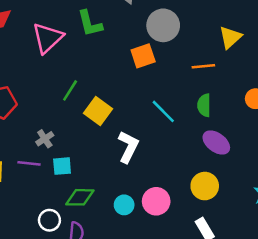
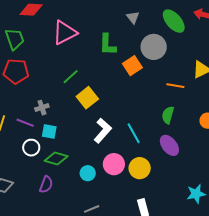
green L-shape: (90, 24) -> (108, 45), moved
orange square: (143, 56) -> (132, 66), turned -30
cyan line: (163, 111) -> (134, 133), moved
yellow circle: (205, 186) -> (140, 168), moved
pink circle: (156, 201) -> (114, 164), moved
white circle: (49, 220) -> (31, 148), moved

